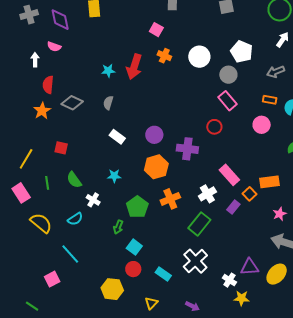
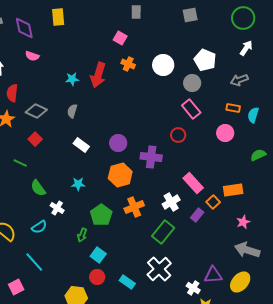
pink semicircle: (54, 47) -> (32, 56), moved
red square: (61, 148) -> (35, 139), moved, turned 32
green line: (47, 183) -> (20, 163), moved, turned -56

